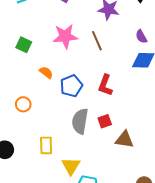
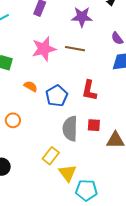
brown line: (97, 41) -> (75, 49), turned -48
red square: (105, 121) -> (94, 125), turned 32
yellow rectangle: (46, 145) -> (51, 156), moved, turned 48

